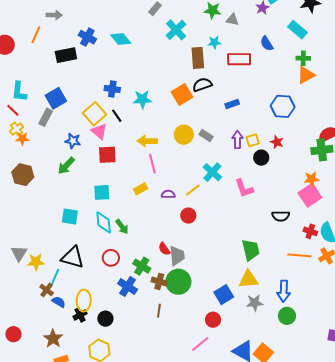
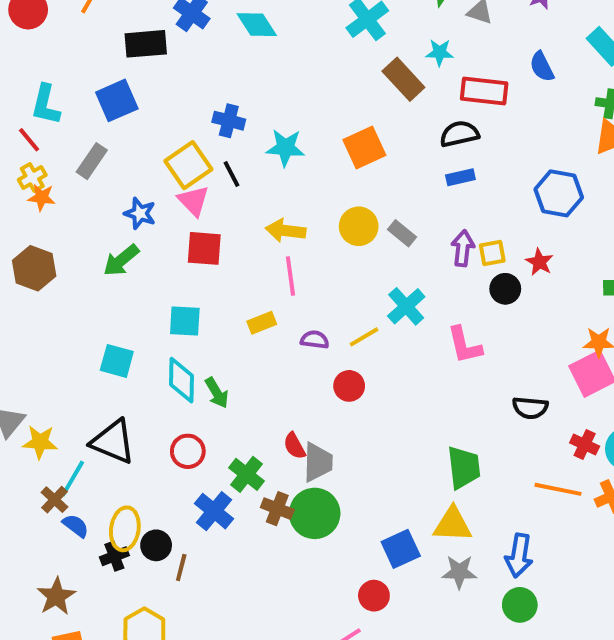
brown rectangle: (198, 58) -> (403, 79), turned -45
black semicircle: (202, 85) -> (459, 134), moved
blue square: (56, 98) -> (117, 100), moved
brown line: (159, 311) -> (181, 568), moved
black circle: (105, 319) -> (156, 545), moved

